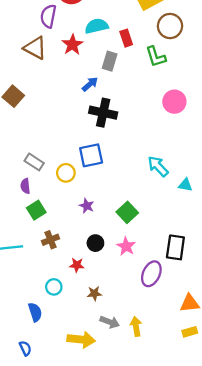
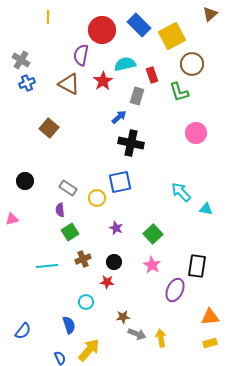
black circle: (95, 243) -> (114, 262), moved
brown star: (94, 293) -> (123, 317), moved
yellow arrow: (81, 340) -> (89, 350), moved, turned -55

